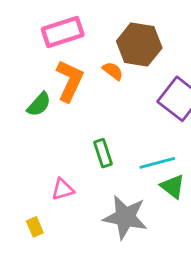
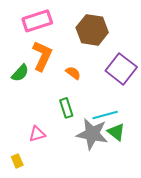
orange semicircle: (113, 71) -> (73, 73), moved
gray star: (125, 217) -> (92, 134), moved

